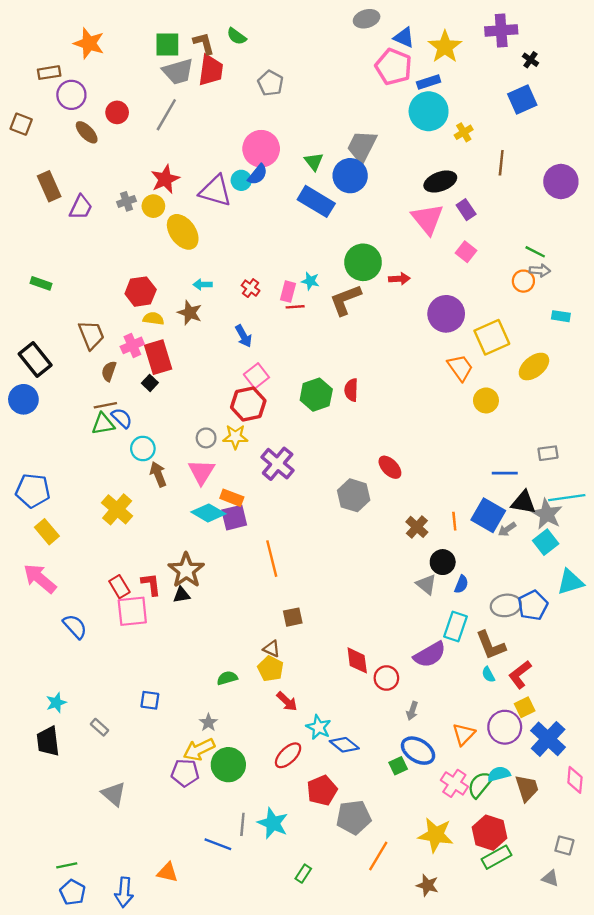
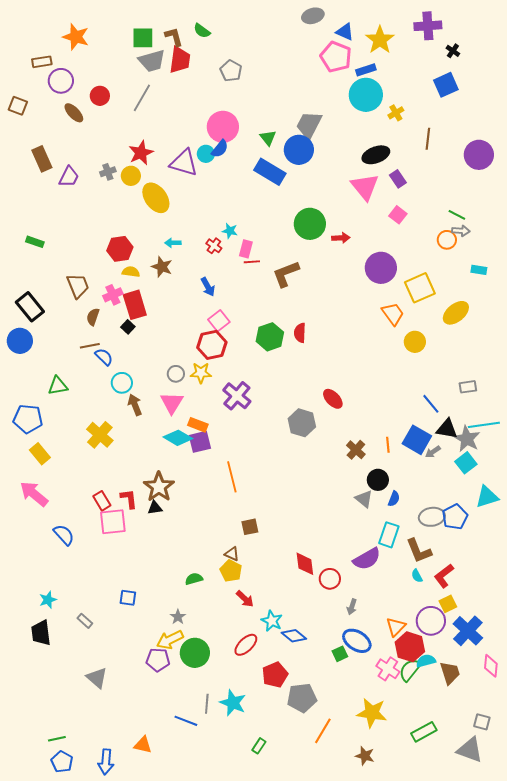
cyan star: (310, 281) -> (230, 231), moved
brown L-shape: (345, 300) -> (286, 274), moved
green triangle: (103, 424) -> (58, 386), moved
blue line: (505, 473) -> (431, 404), turned 50
red hexagon: (489, 833) -> (410, 647), moved
gray triangle: (550, 878) -> (470, 750), size x1.8

